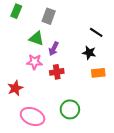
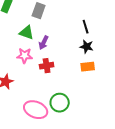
black line: (96, 32) -> (86, 27), turned 40
black star: (89, 53) -> (87, 47), moved
pink ellipse: (32, 117) -> (36, 110), moved

